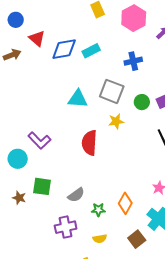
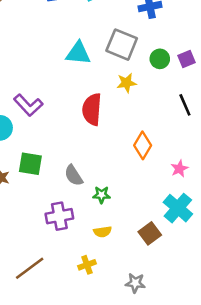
gray semicircle: (76, 195) -> (74, 175), turned 90
orange diamond: (125, 203) -> (143, 145), moved

